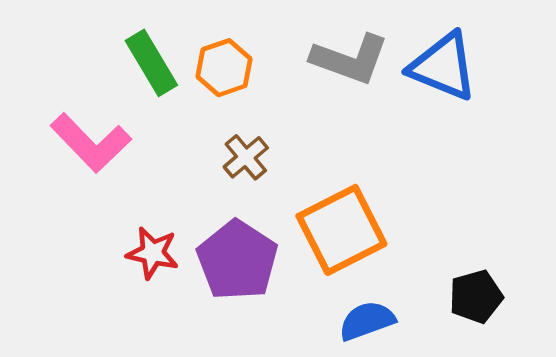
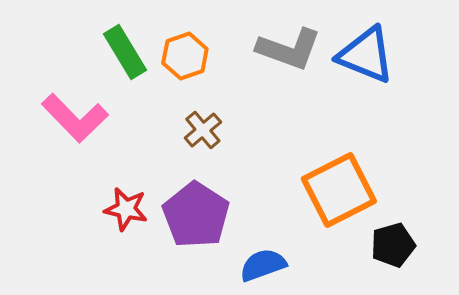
orange square: (341, 230) -> (339, 190), moved
blue semicircle: (367, 321) -> (263, 265), moved

